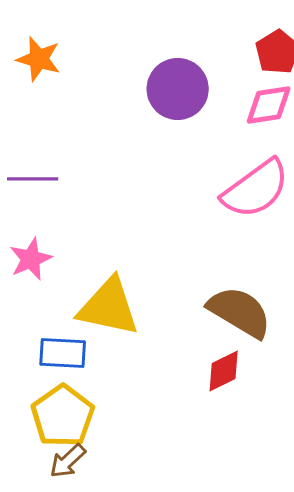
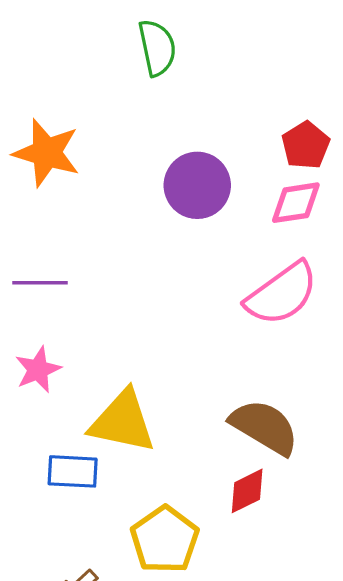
orange star: (39, 59) -> (47, 153), size x1.4
yellow pentagon: (63, 416) -> (165, 540), moved

